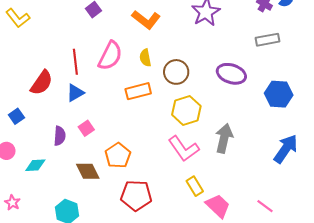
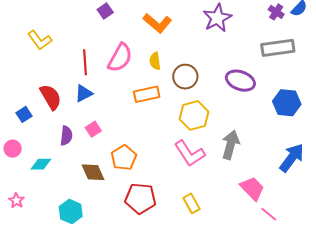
yellow L-shape: (18, 18) -> (40, 40), moved
gray rectangle: (267, 40) -> (278, 48), size x1.4
red semicircle: (42, 83) -> (51, 97), moved, turned -68
yellow rectangle: (195, 186) -> (192, 203), moved
pink trapezoid: (218, 206) -> (252, 188), moved

